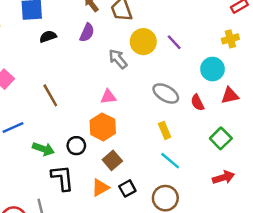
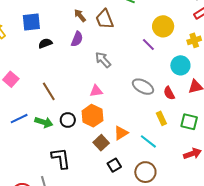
yellow circle: (143, 42) -> (163, 26), moved
yellow rectangle: (165, 130) -> (161, 118), moved
green square: (221, 138) -> (189, 122), turned -30
black circle: (76, 146) -> (68, 120), moved
green arrow: (43, 149) -> (44, 122), moved
orange triangle: (100, 187) -> (121, 133), moved

